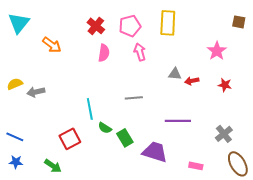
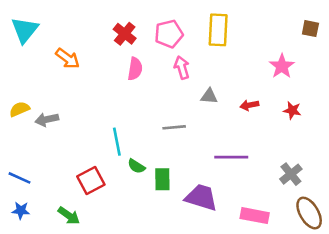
gray triangle: (175, 74) -> (209, 96), moved
green rectangle: (125, 138) -> (162, 179), turned 30
pink rectangle: (196, 166) -> (255, 216), size x1.5

